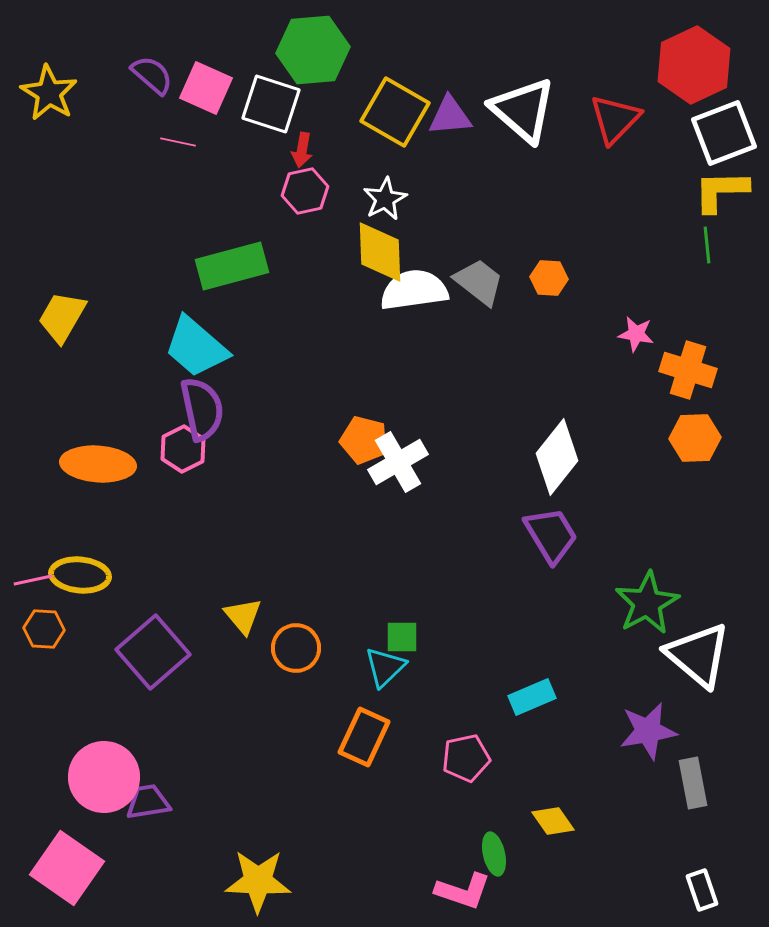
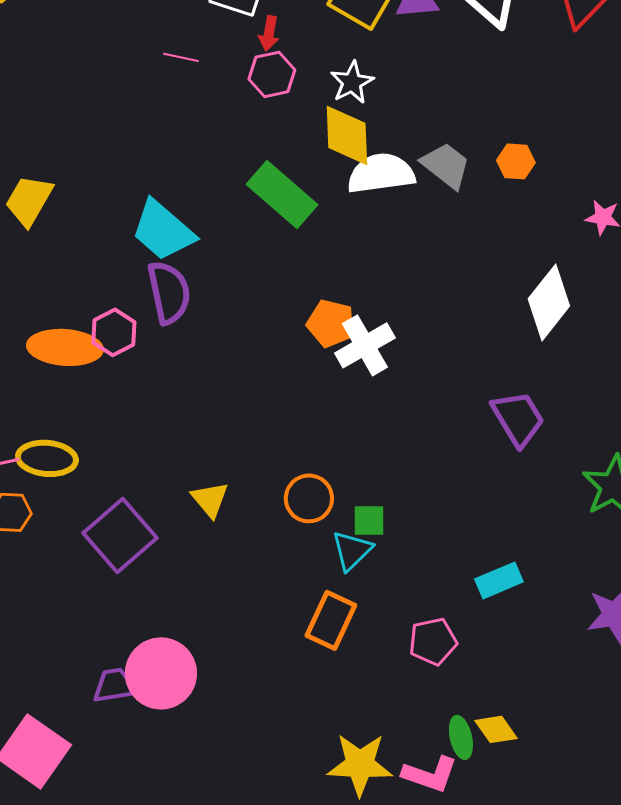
pink line: (178, 142) -> (181, 57), moved
green rectangle: (232, 266) -> (282, 194), moved, turned 56
pink hexagon: (183, 449) -> (114, 332), moved
white diamond: (557, 457) -> (549, 302), moved
orange circle: (296, 648) -> (309, 498), moved
pink circle: (104, 777) -> (161, 673), moved
yellow diamond: (553, 821) -> (496, 729), moved
yellow star: (258, 881) -> (360, 764), moved

